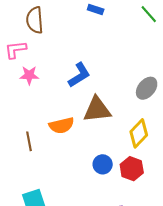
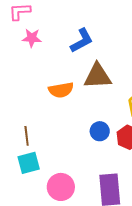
brown line: (29, 141) -> (27, 136), moved

